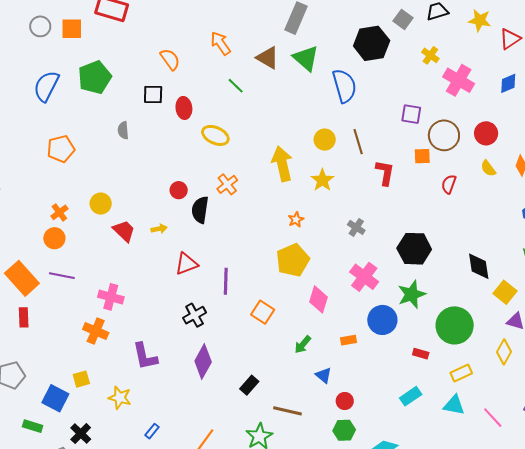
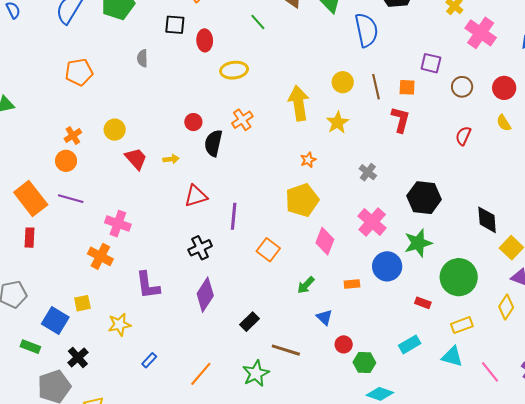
yellow ellipse: (215, 135) -> (234, 70), turned -36
brown circle: (444, 135) -> (462, 87), size x0.7
orange square: (422, 156) -> (407, 87), moved
yellow star: (120, 398) -> (119, 325), turned -30
green hexagon: (344, 430) -> (364, 362), moved

